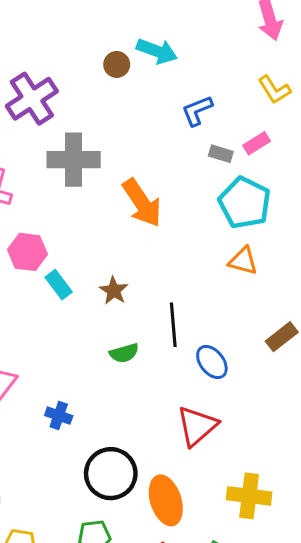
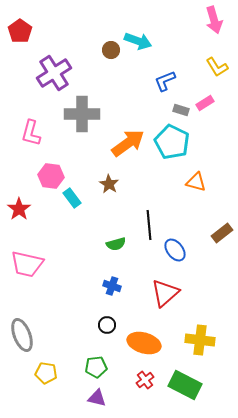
orange arrow: (142, 203) -> (128, 143), turned -92
cyan pentagon: (245, 203) -> (172, 142), moved
brown star: (114, 291) -> (109, 184), moved
blue cross: (59, 416) -> (112, 286), moved
black circle: (111, 474) -> (107, 325), size x0.5
orange ellipse: (166, 500) -> (144, 343), turned -56

